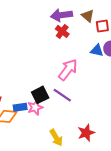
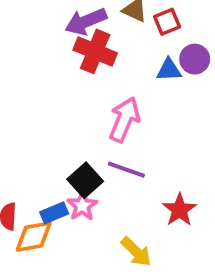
red cross: (62, 31) -> (95, 51), size x1.5
red star: (86, 133) -> (179, 210), moved

